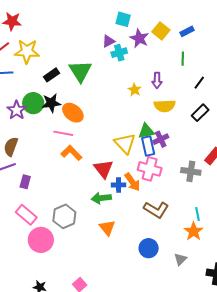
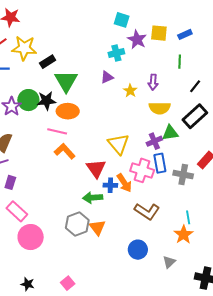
yellow square: (161, 31) -> (159, 33), turned -36
purple triangle: (108, 41) -> (107, 77), moved
green triangle: (80, 71) -> (66, 81), moved
black rectangle: (51, 75) -> (48, 62), moved
orange ellipse: (73, 113) -> (68, 111), turned -40
black rectangle: (200, 113) -> (195, 116), size x1.4
green triangle: (146, 131) -> (170, 133), moved
blue rectangle: (148, 146) -> (160, 163), moved
purple rectangle: (25, 182) -> (10, 182), moved
gray hexagon: (64, 216) -> (77, 224), moved

